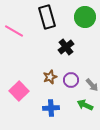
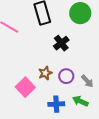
pink square: (19, 91) -> (25, 87), moved
blue cross: (51, 108) -> (56, 104), moved

